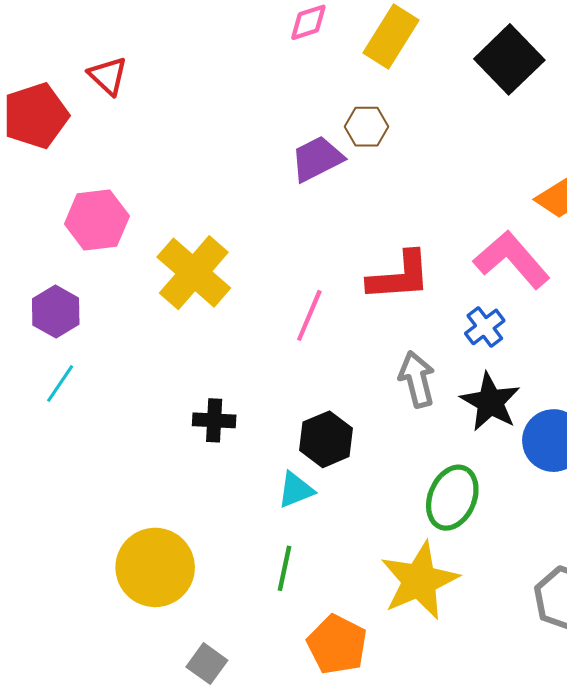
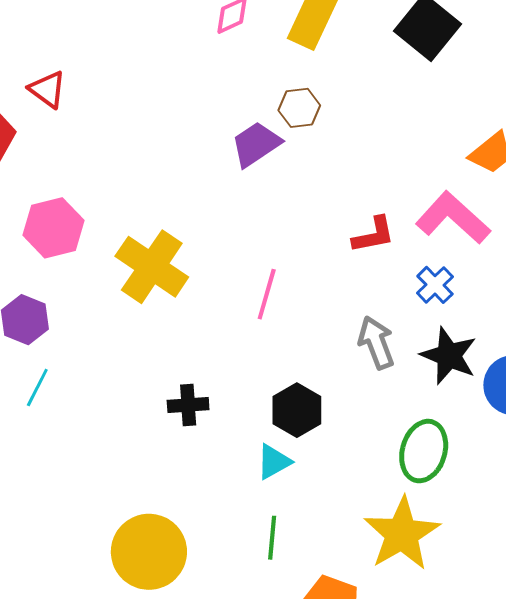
red L-shape: (399, 276) -> (374, 235), moved, size x0.7

